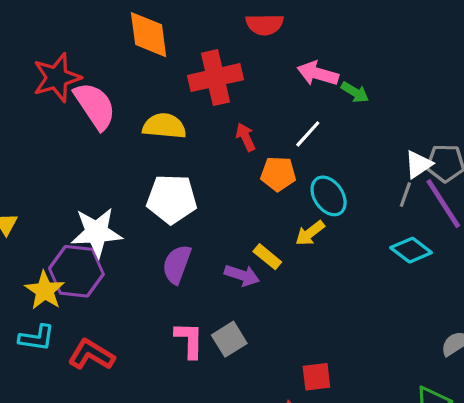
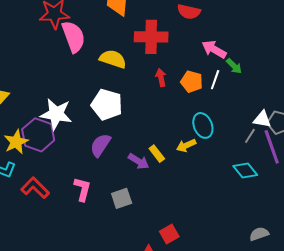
white line: (308, 134) -> (215, 80), moved, turned -36
white triangle: (418, 164) -> (262, 119), turned 30
orange pentagon: (278, 174) -> (192, 82), moved
pink L-shape: (189, 340) -> (82, 189), moved
red square: (316, 377) -> (169, 234), turned -36

